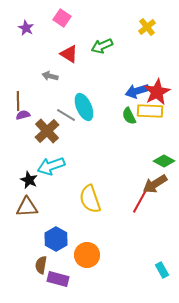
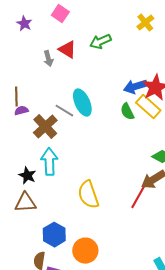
gray arrow: (50, 76) -> (48, 59), moved, turned -119
yellow rectangle: (150, 111) -> (148, 107), turned 40
cyan arrow: (51, 166) -> (49, 162), turned 108

